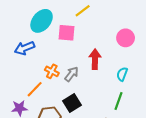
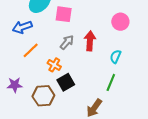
orange cross: (52, 71) -> (54, 65), moved
gray arrow: (71, 74) -> (67, 42), moved
orange line: (35, 89) -> (31, 50), moved

